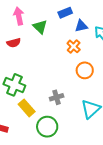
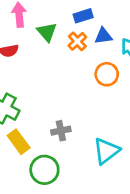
orange cross: (74, 46) -> (77, 41), moved
orange circle: (85, 70) -> (107, 74), moved

